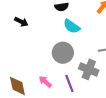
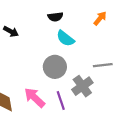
gray cross: (89, 69) -> (82, 86), turned 30
pink arrow: (45, 82) -> (35, 98), size x1.5

